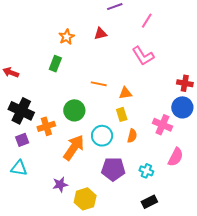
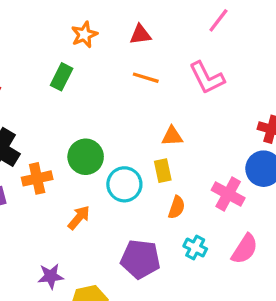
orange line: (99, 84) -> (146, 78), moved
cyan circle: (102, 136) -> (124, 184), moved
orange arrow: (74, 148) -> (79, 218), size x0.6
cyan cross: (146, 171) -> (195, 247), moved

